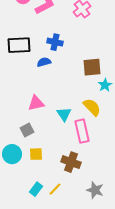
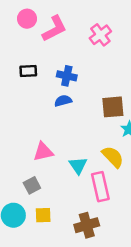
black rectangle: (19, 45) -> (28, 71), moved, size x0.6
blue semicircle: (44, 62) -> (63, 101), moved
brown cross: (71, 162) -> (87, 225), turned -36

